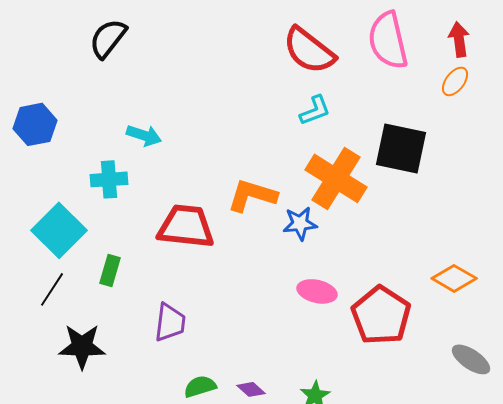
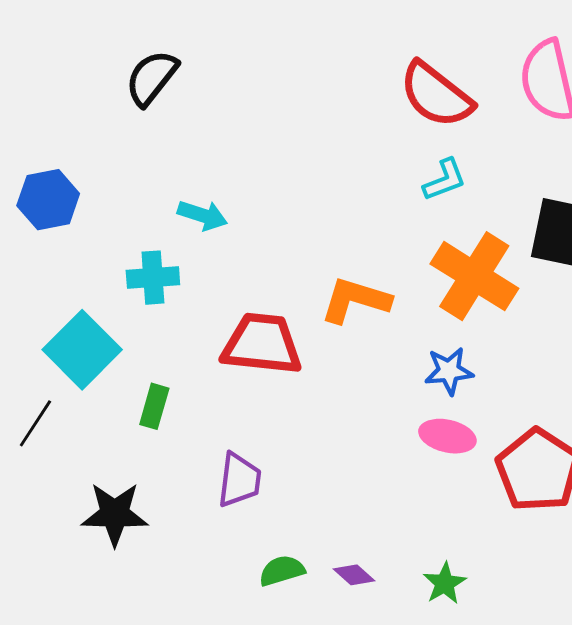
blue star: (300, 223) -> (449, 371), moved
black line: (52, 289) -> (35, 423), moved

